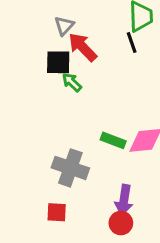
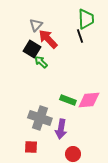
black square: (58, 62) -> (32, 49), turned 30
purple arrow: (124, 200) -> (61, 129), moved

